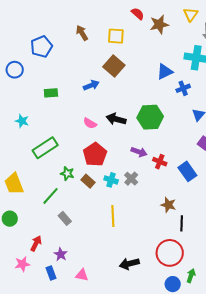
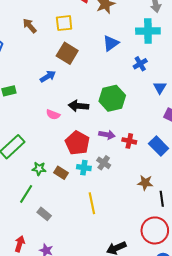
blue triangle: (165, 72) -> (111, 43), moved
red pentagon: (95, 154) -> (77, 143), moved

